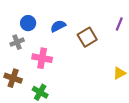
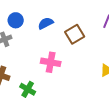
pink cross: (42, 58) -> (51, 62), moved

